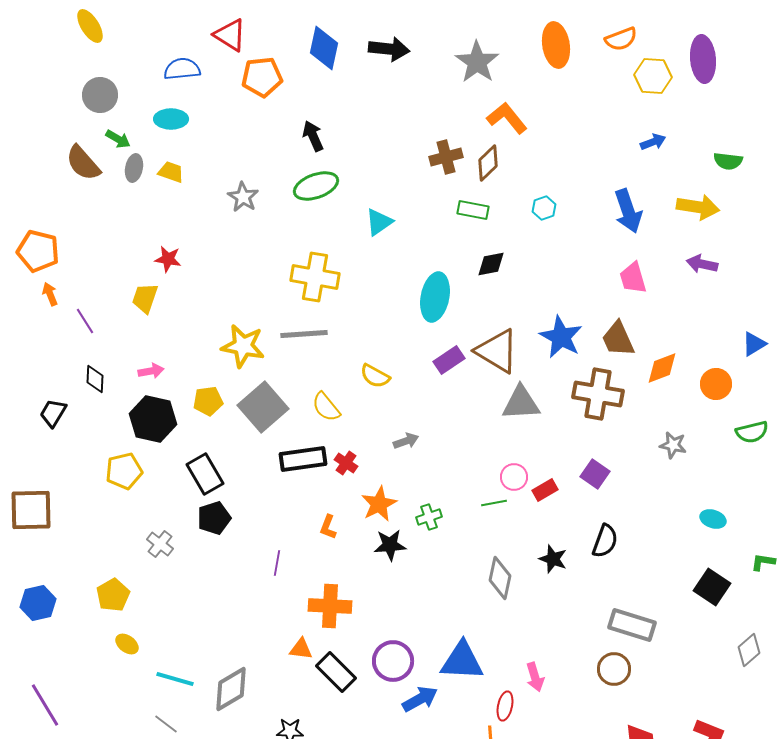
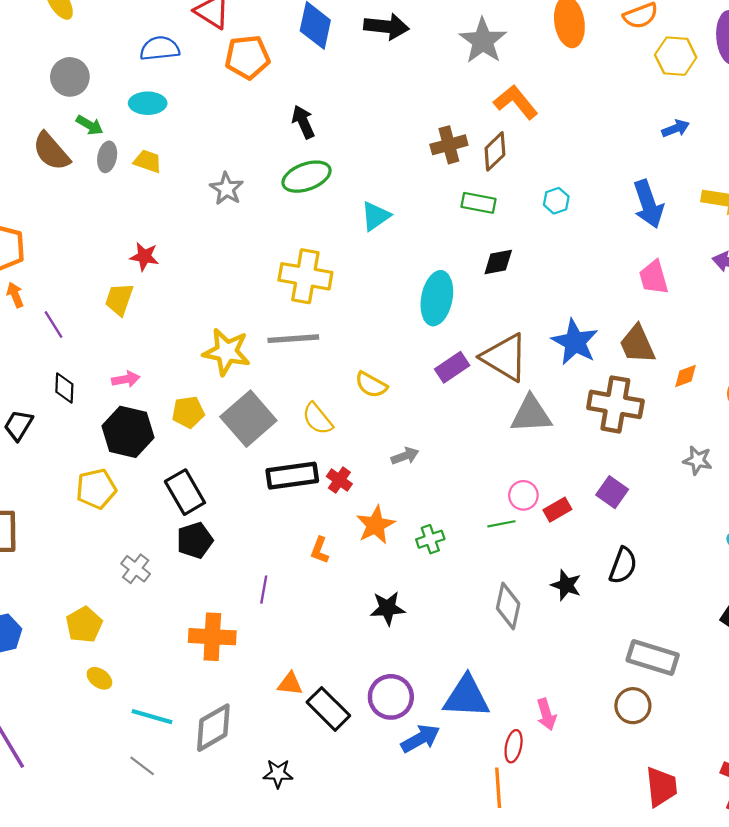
orange diamond: (662, 368) -> (686, 376), size x0.7
black star: (390, 545) -> (388, 608), moved
orange cross: (330, 606) -> (212, 637), moved

